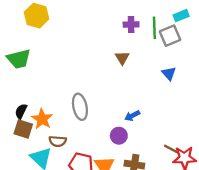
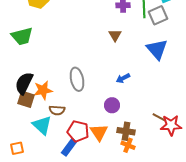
blue triangle: (169, 73) -> (157, 49), size x1.6
black semicircle: (21, 111) -> (24, 83), size x1.6
blue arrow: (132, 116) -> (123, 78), moved
orange star: (42, 119) -> (43, 90), turned 30

